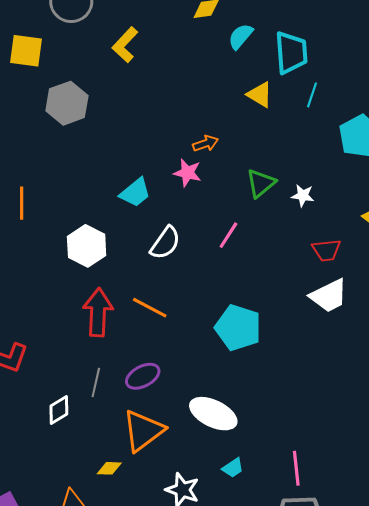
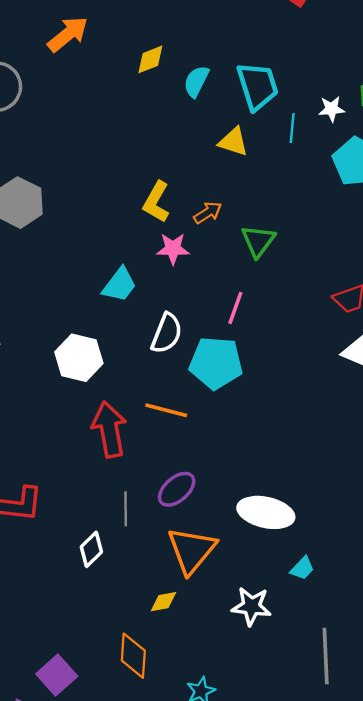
yellow L-shape: (125, 45) -> (156, 202), moved
orange arrow: (206, 143) -> (208, 213), moved
white star: (303, 196) -> (332, 109), moved
cyan pentagon: (238, 328) -> (216, 363), moved

